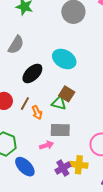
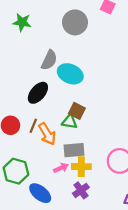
gray semicircle: (16, 45) -> (49, 60), moved
orange arrow: (37, 112) -> (47, 134), size x1.5
yellow cross: (79, 165) -> (81, 167), moved

